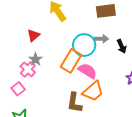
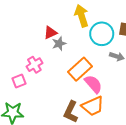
cyan circle: (84, 45) -> (102, 34), moved
gray star: (36, 59) -> (59, 44), moved

